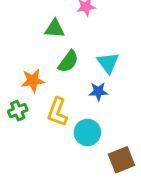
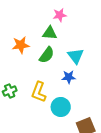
green triangle: (55, 29) -> (50, 33), moved
orange star: (33, 81) -> (21, 45), moved

